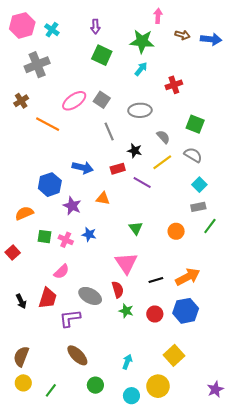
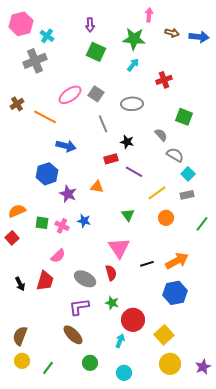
cyan cross: (52, 30) -> (47, 36), moved
brown cross: (21, 101) -> (17, 104), moved
gray semicircle: (163, 137) -> (161, 135), moved
gray semicircle: (193, 155) -> (175, 155), moved
yellow line: (162, 162) -> (157, 193), moved
blue arrow: (83, 168) -> (66, 146), moved
orange semicircle: (24, 213) -> (17, 211), moved
green line: (210, 226) -> (202, 224), moved
green star: (126, 311) -> (112, 303), moved
red circle: (155, 314) -> (133, 320), moved, size x1.5
purple L-shape: (70, 318) -> (79, 307), moved
yellow circle: (158, 386) -> (170, 364), moved

